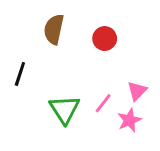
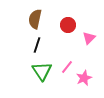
black line: (20, 74) -> (37, 45), moved
pink triangle: (137, 91) -> (89, 38), moved

